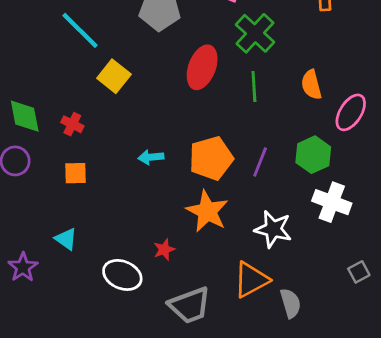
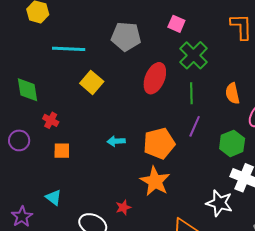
cyan line: (80, 30) -> (69, 49), turned -44
green diamond: (25, 116) -> (28, 90), moved
red cross: (72, 124) -> (51, 120), moved
purple line: (260, 162) -> (195, 126), moved
white star: (273, 229) -> (219, 203), moved

